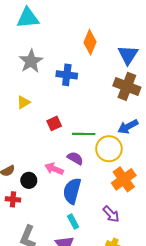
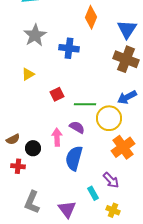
pink arrow: (54, 169) -> (57, 137), turned 66
cyan rectangle: (73, 221) -> (93, 193), moved

